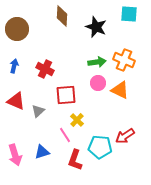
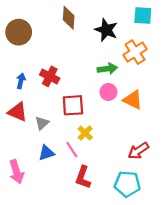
orange cross: (124, 60) -> (135, 52), moved, turned 35
blue arrow: (14, 66) -> (21, 81), moved
cyan pentagon: (100, 147) -> (127, 184), moved
blue triangle: (42, 152) -> (46, 153), moved

